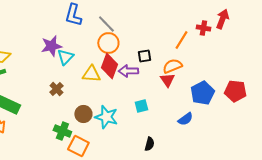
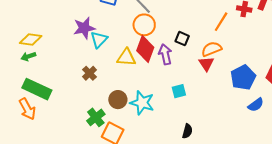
black square: (144, 56) -> (182, 39), turned 32
purple arrow: (128, 71) -> (165, 54), turned 78
blue semicircle: (185, 119) -> (256, 105), moved
green cross: (62, 131) -> (96, 117), turned 30

